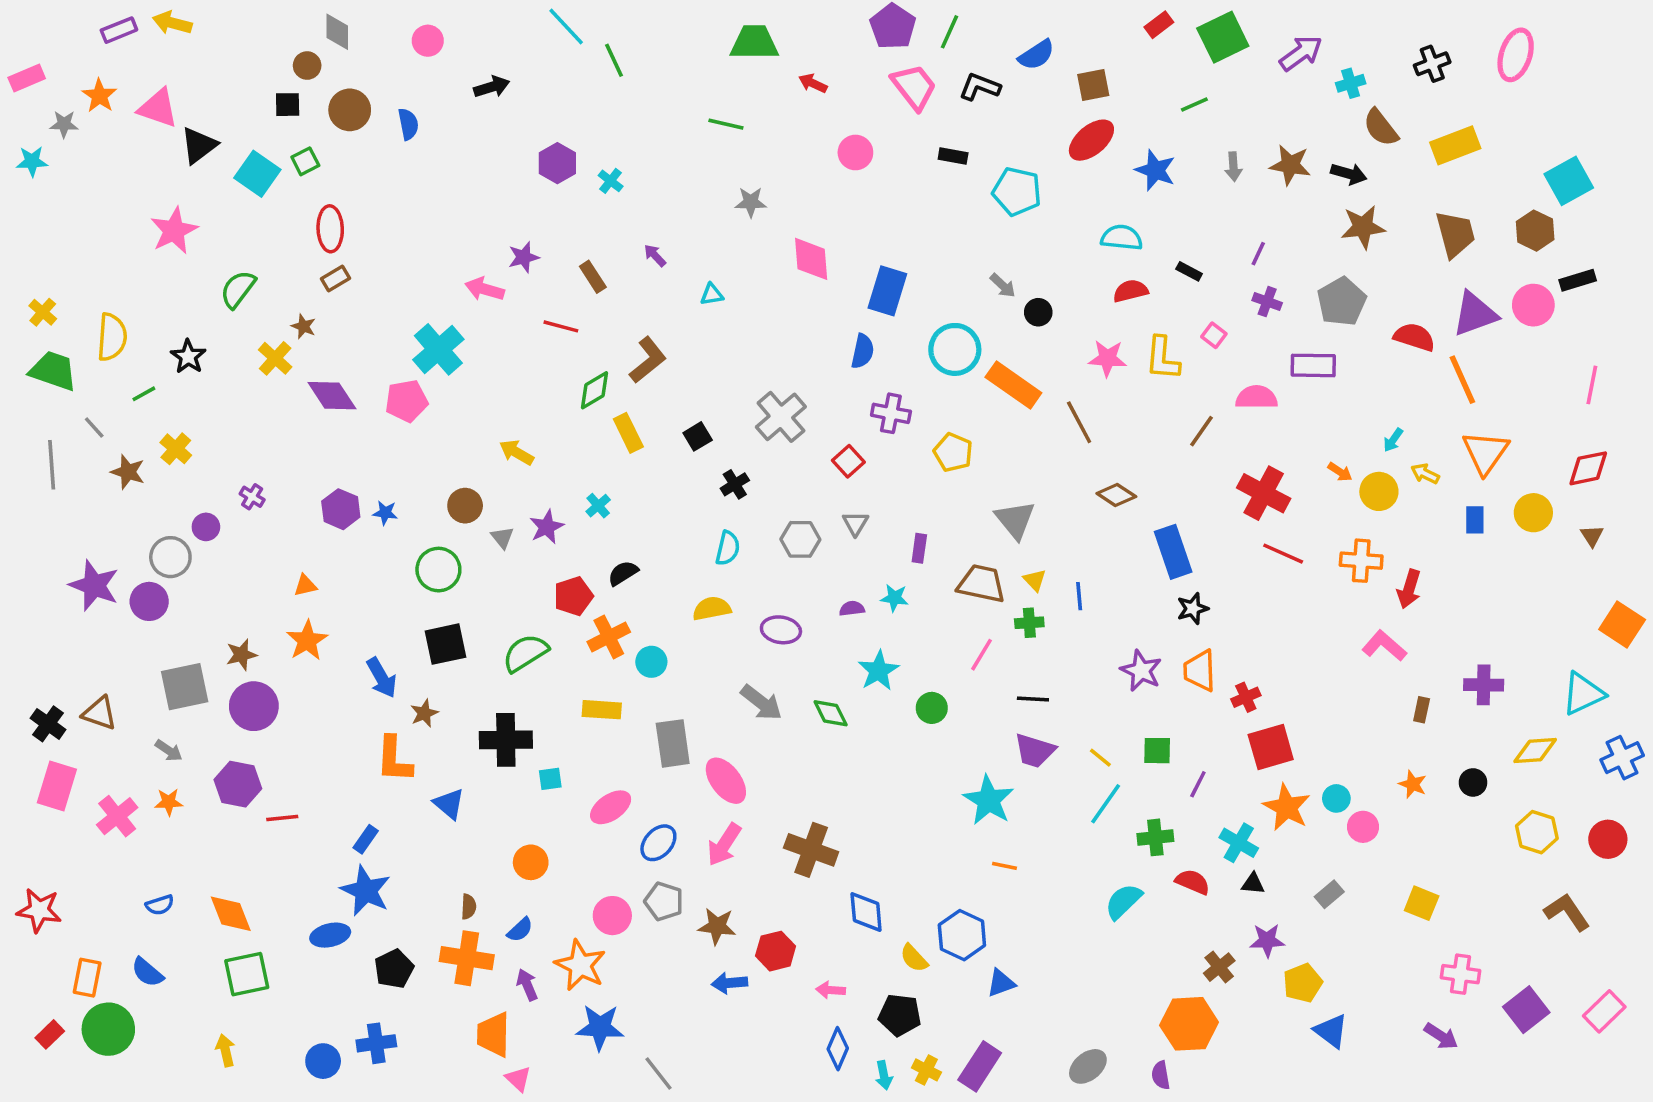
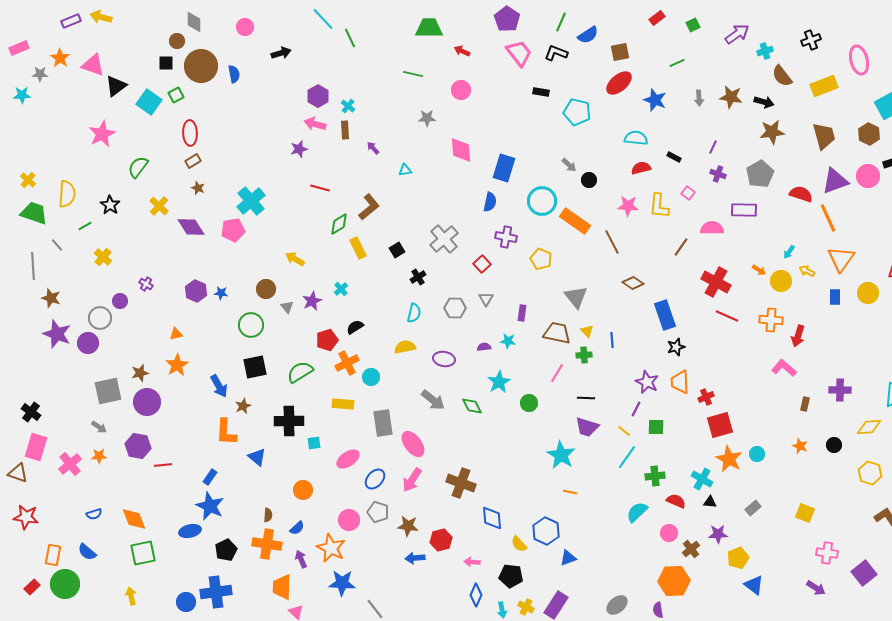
green line: (949, 32) -> (561, 22), moved
green square: (1223, 37) -> (693, 25), size x0.5
pink ellipse: (1516, 55) -> (859, 60), moved, turned -32
brown circle: (350, 110) -> (201, 66), size x1.4
pink circle: (855, 152) -> (461, 90), moved
brown rectangle: (593, 277) -> (345, 130), moved, turned 30
pink arrow: (485, 289) -> (315, 124), moved
brown star: (304, 326) -> (198, 188), moved
brown star: (128, 472) -> (51, 298), moved
brown triangle: (99, 713) -> (18, 473), moved
purple line: (1198, 784) -> (636, 409), moved
pink circle: (1363, 827) -> (669, 533), moved
blue cross: (376, 1043) -> (216, 592), size x1.4

